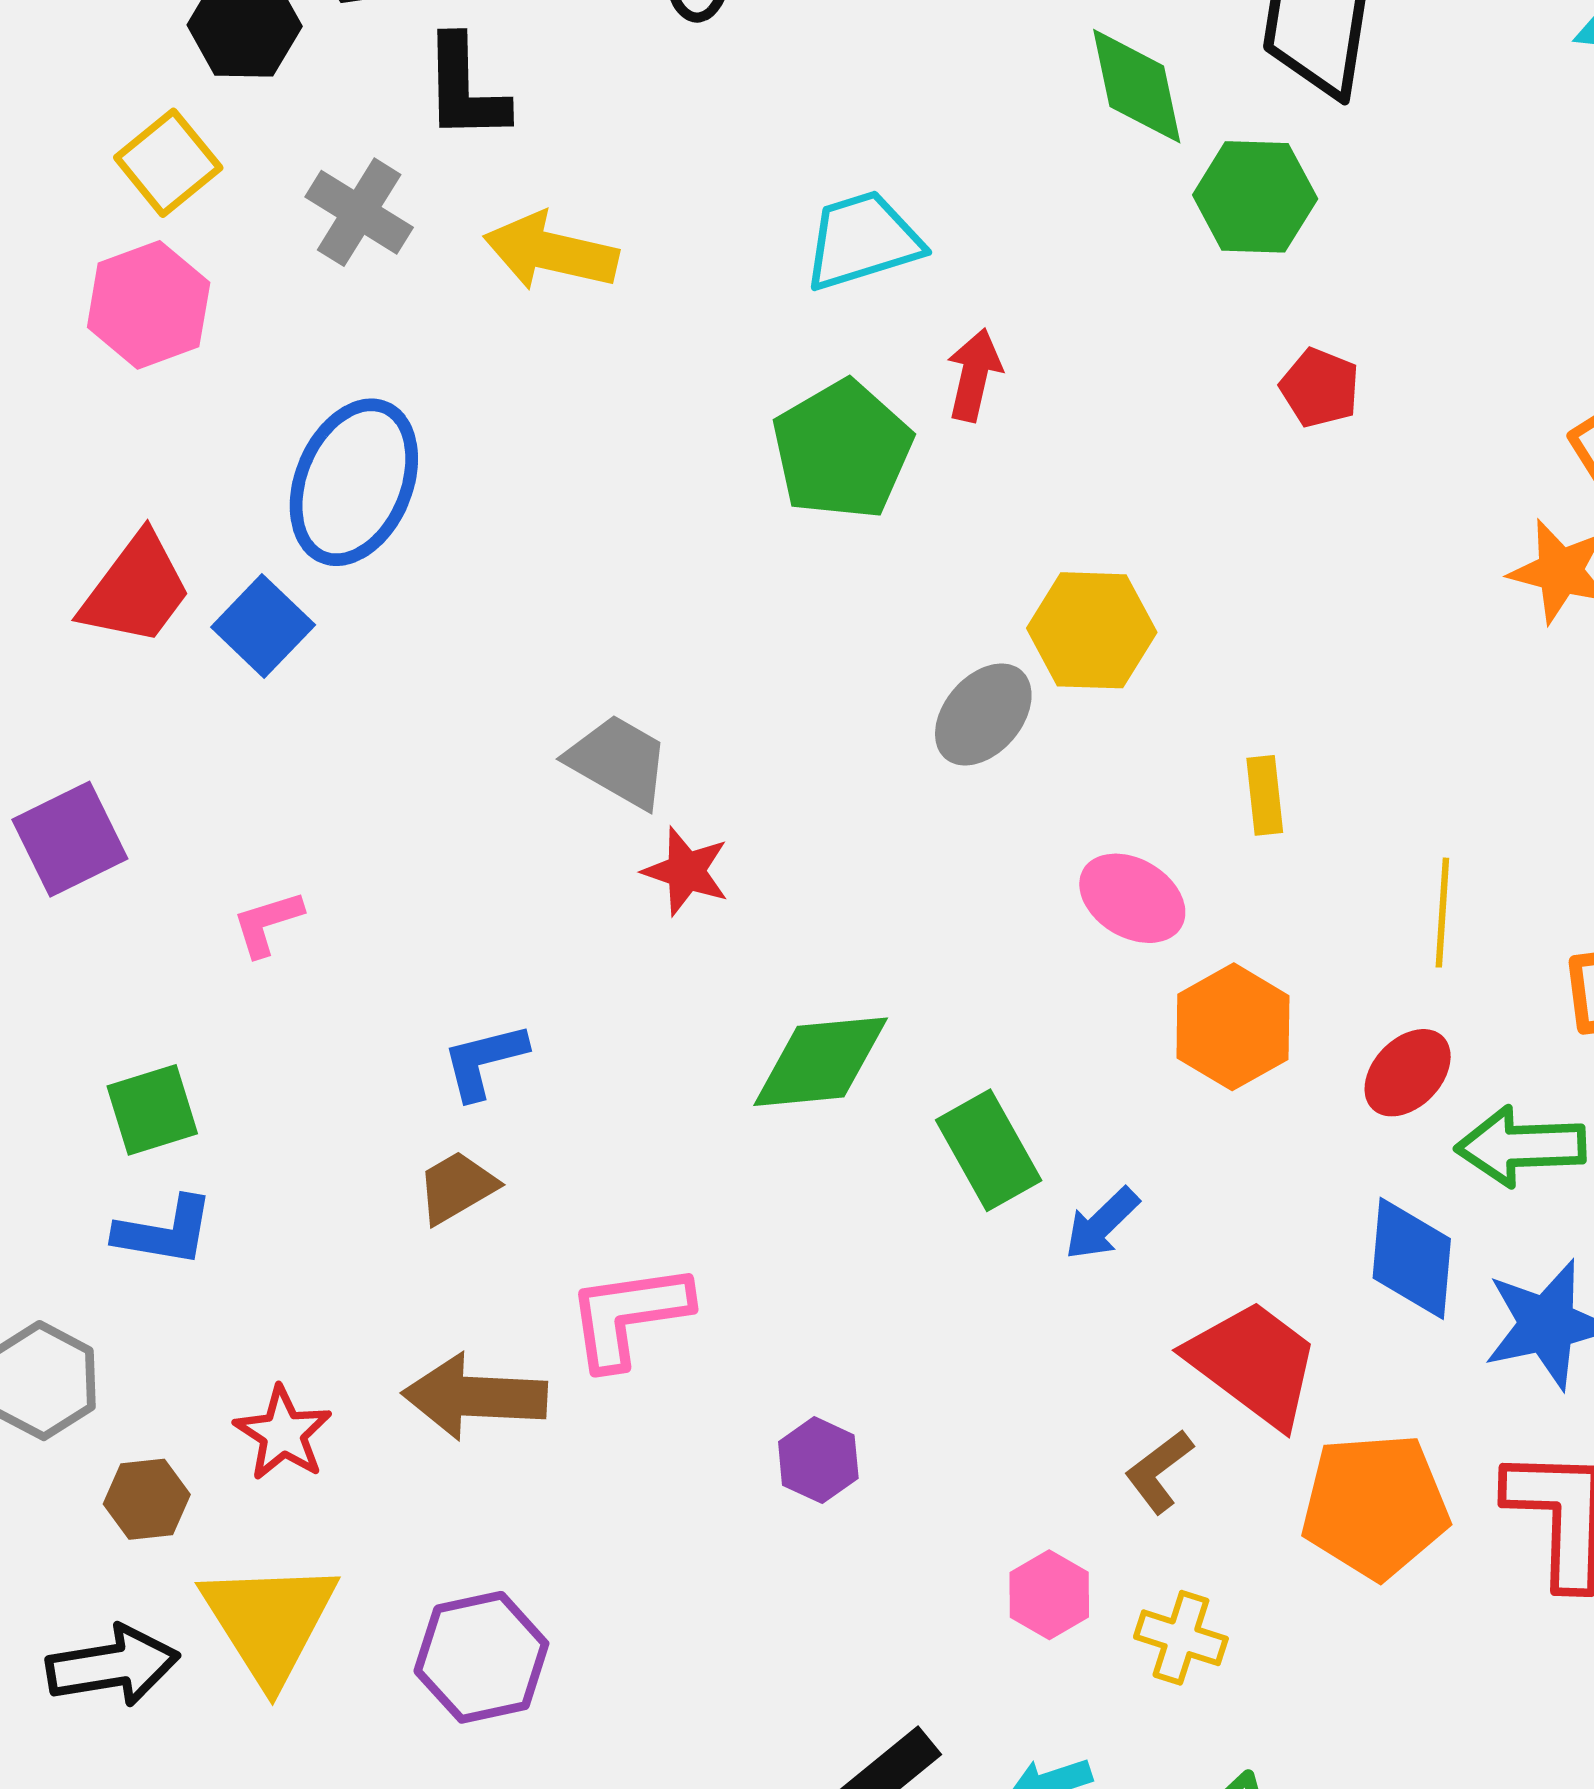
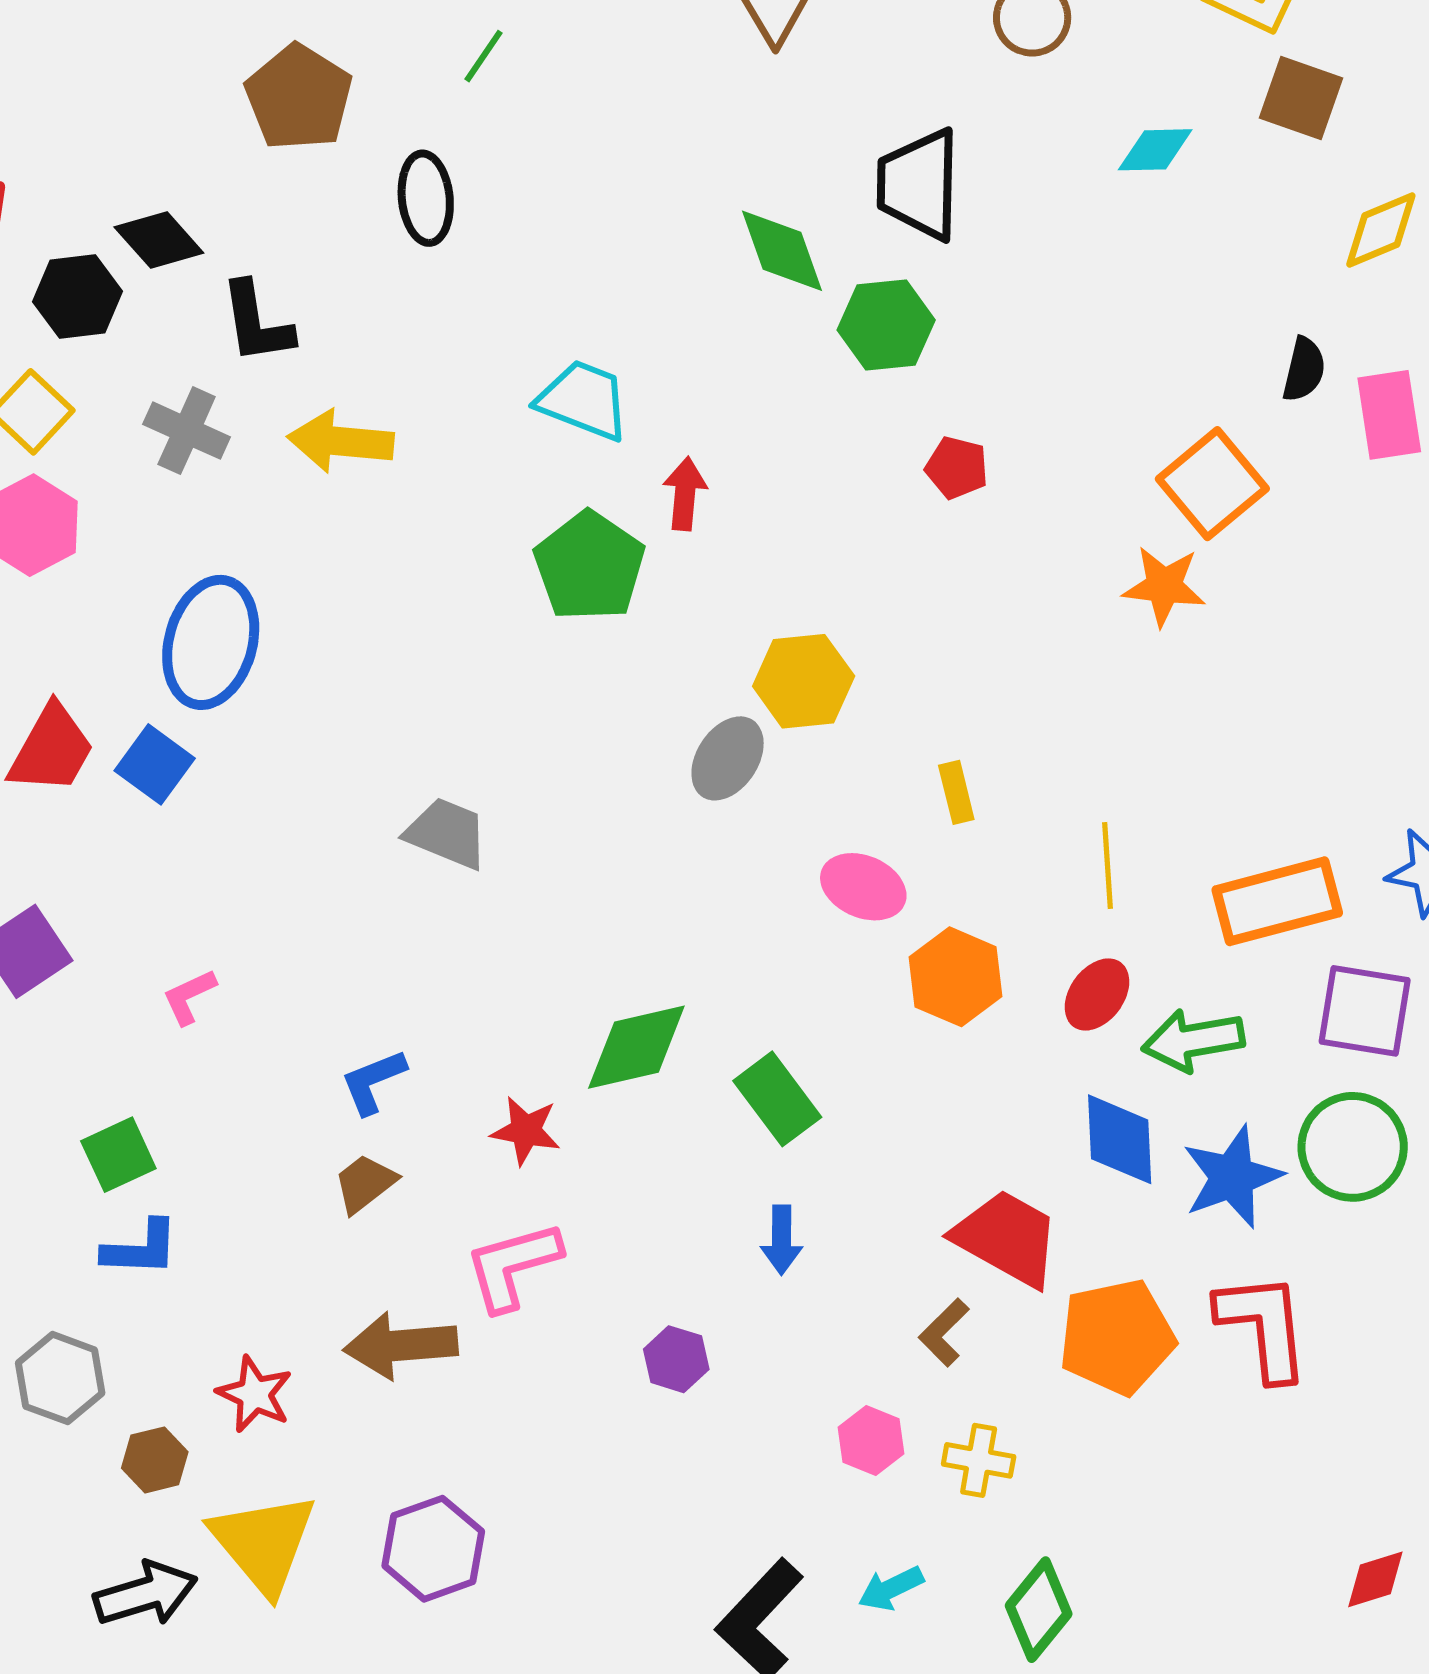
cyan trapezoid: (862, 241) -> (583, 400), turned 46
red star: (686, 871) -> (526, 1131), moved
blue arrow: (1102, 1224) -> (782, 1240), moved, turned -38

